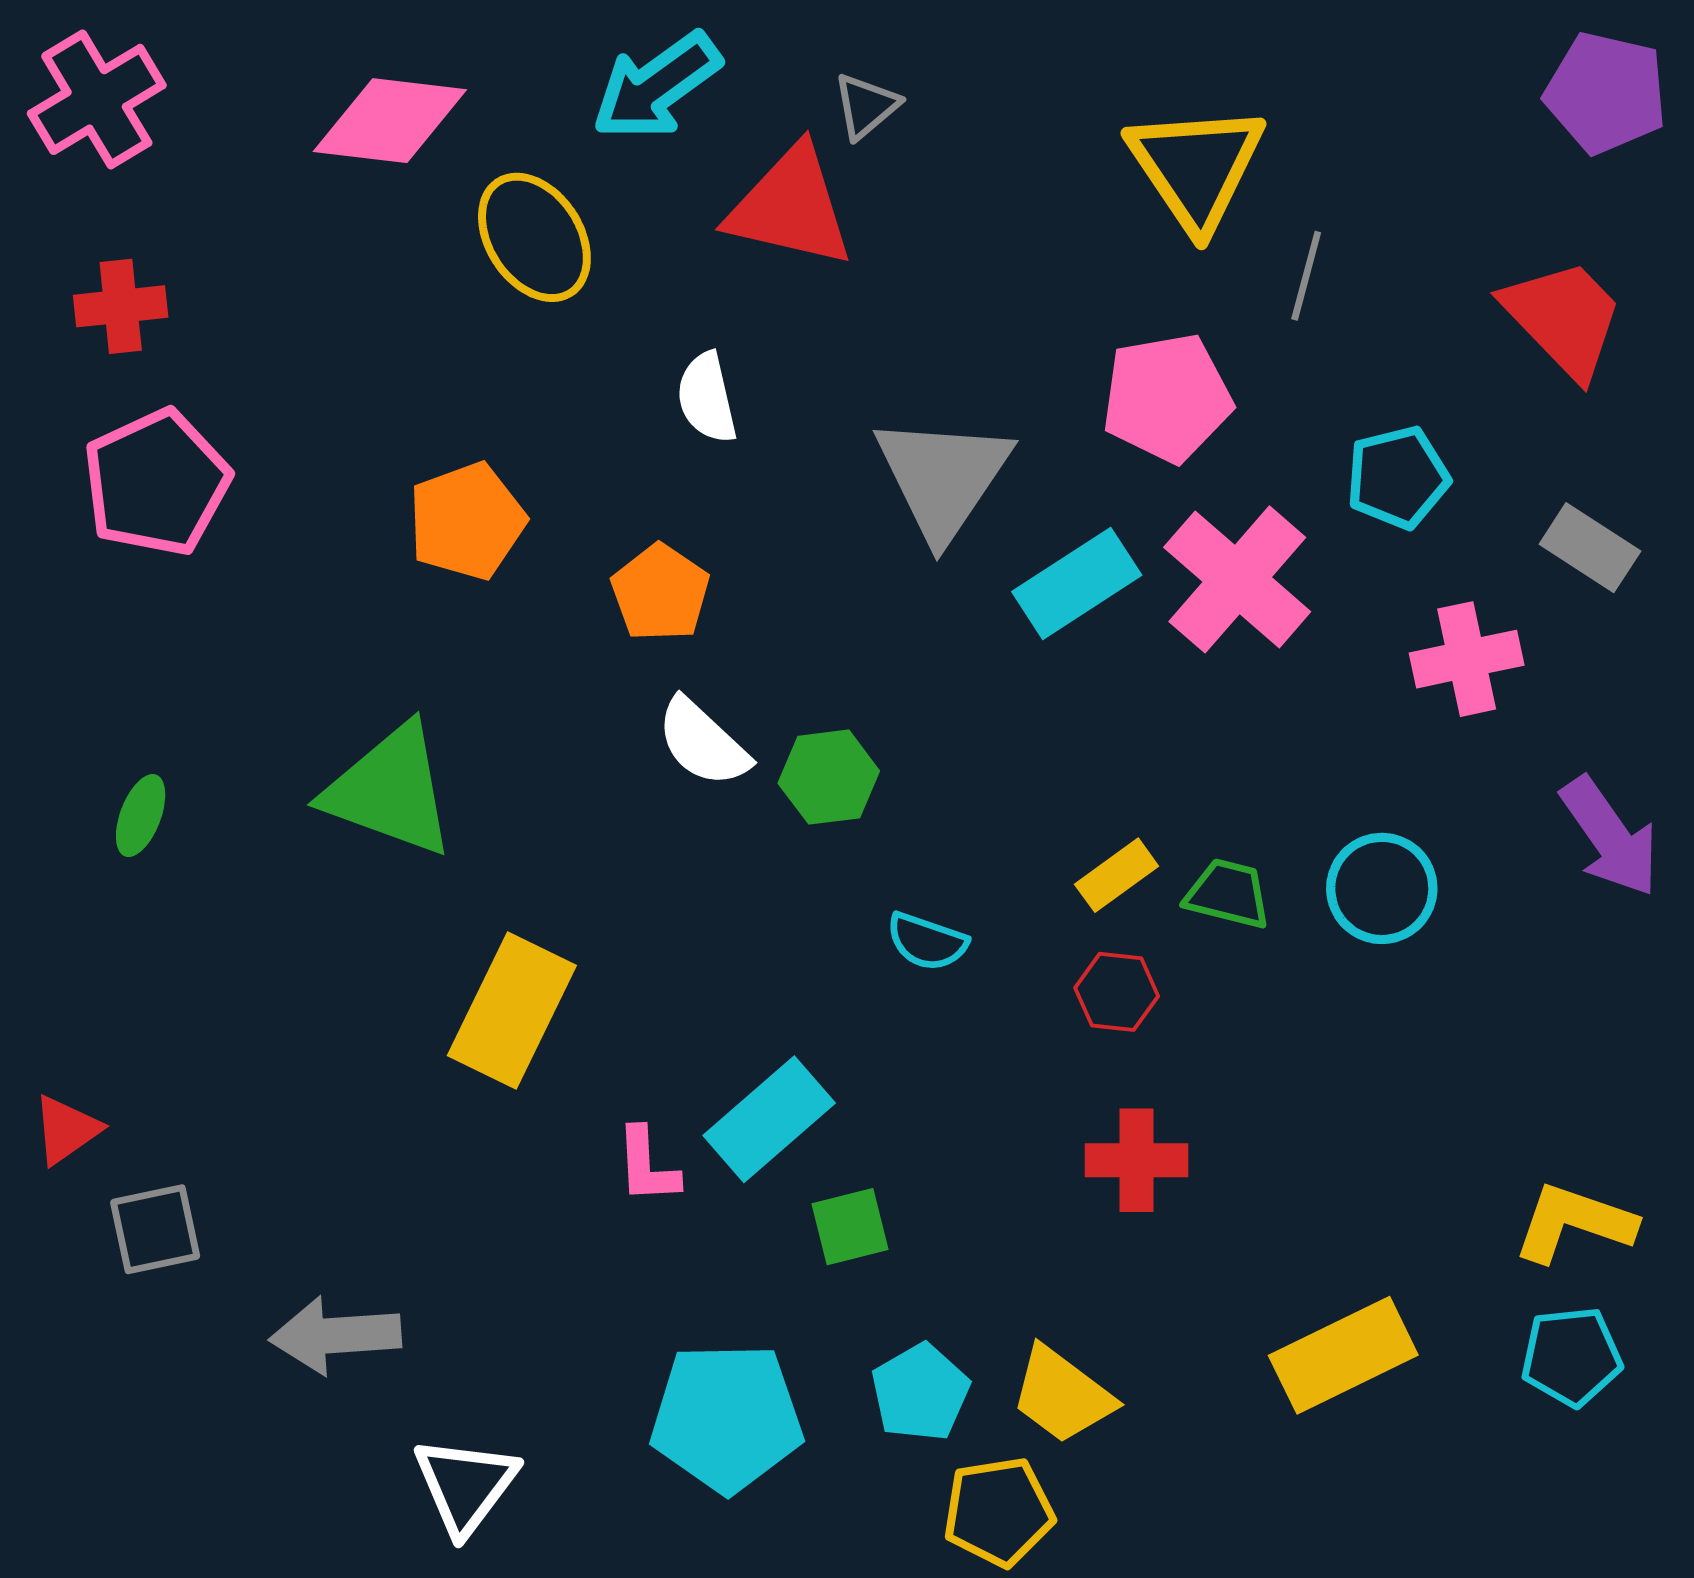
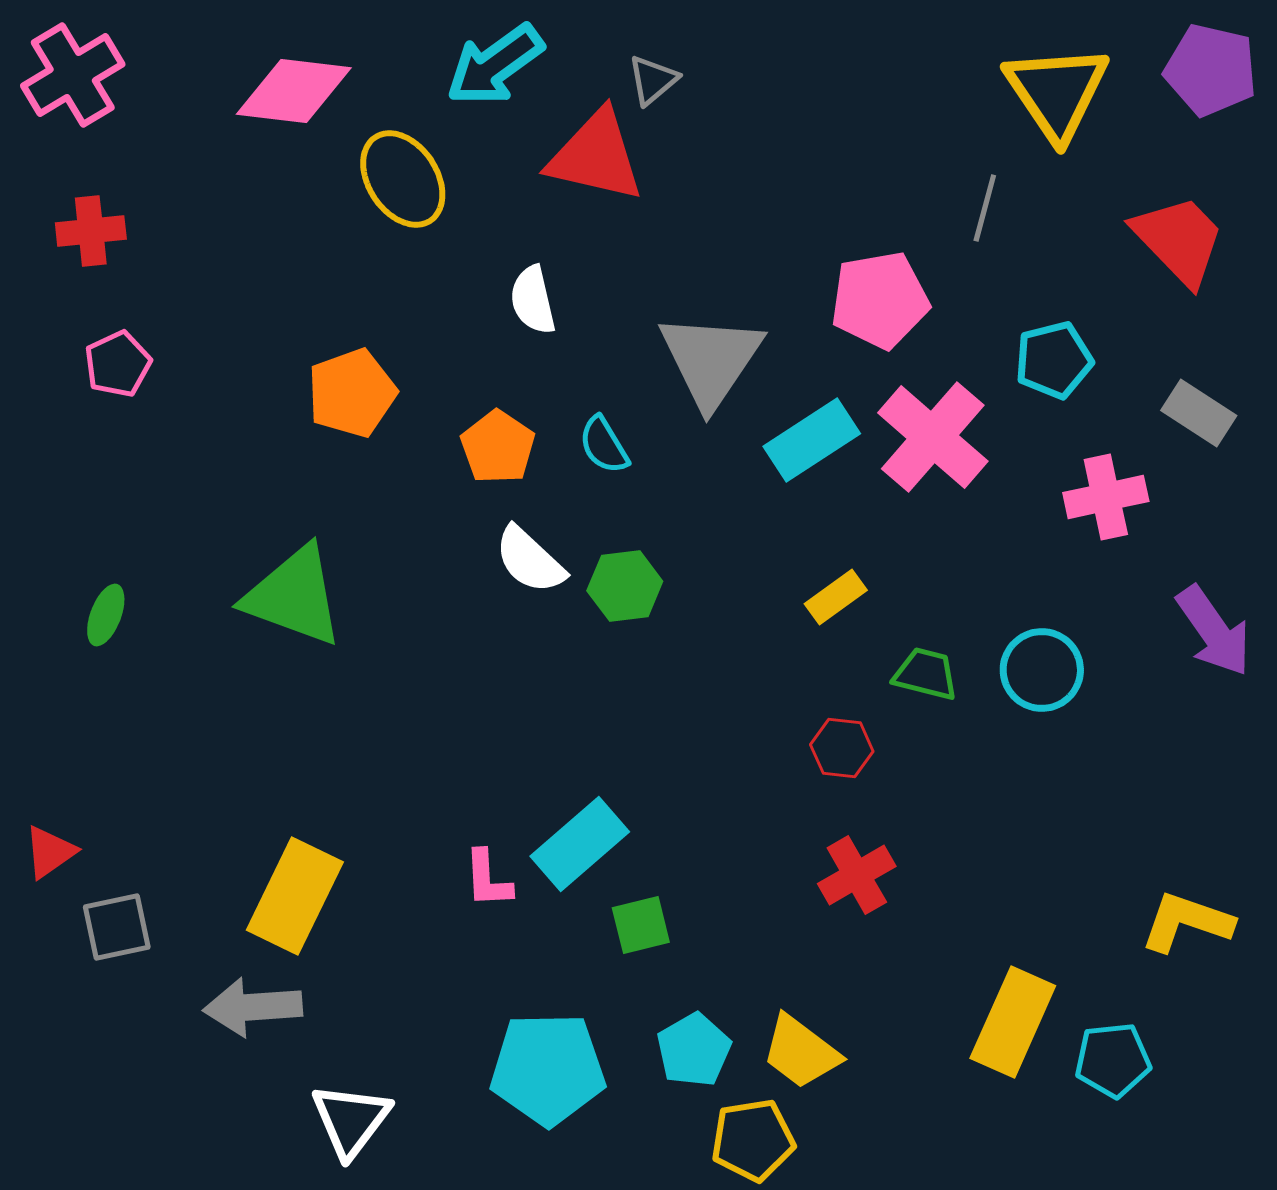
yellow triangle: (1196, 167) -> (1057, 92), moved
pink pentagon: (156, 483) -> (118, 364), size x0.6
yellow rectangle: (1117, 875) -> (836, 597), moved
cyan semicircle: (927, 942) -> (604, 445), moved, turned 40
yellow rectangle: (512, 1010) -> (295, 896), moved
red cross: (1136, 1160) -> (857, 875), turned -30
yellow rectangle: (1343, 1355) -> (1013, 1022), turned -40
cyan pentagon: (1571, 1357) -> (1113, 1060), moved

